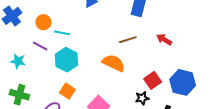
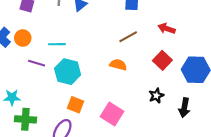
orange circle: (43, 22) -> (23, 38), moved
cyan star: (18, 61) -> (12, 97), moved
orange semicircle: (114, 63) -> (118, 65), size x0.7
red square: (153, 80) -> (162, 60), moved

